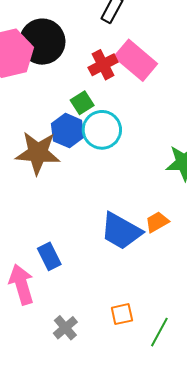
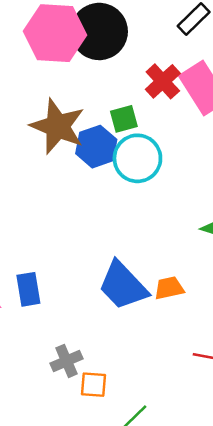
red cross: (103, 65) -> (163, 81), turned -32
brown star: (38, 153) -> (58, 126), moved
gray cross: (65, 328) -> (66, 361), moved

